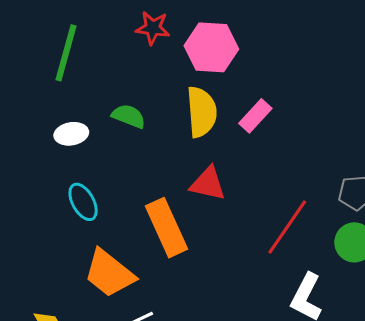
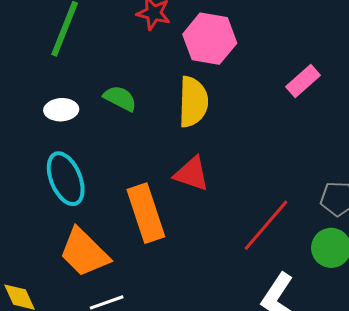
pink rectangle: (255, 116) -> (303, 81), moved
cyan ellipse: (83, 202) -> (66, 179), size x1.4

